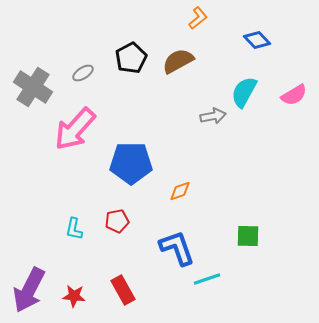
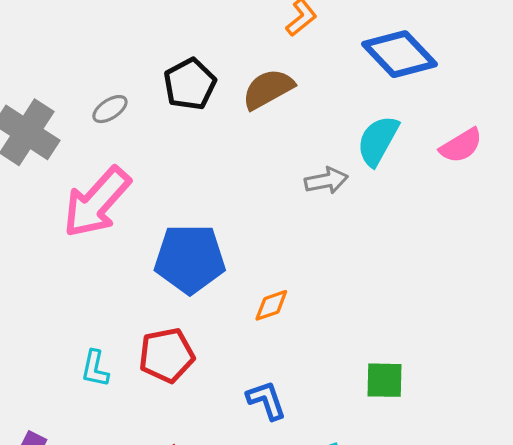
blue diamond: (257, 40) -> (399, 54), size x1.6
red pentagon: (117, 221) -> (167, 355), size x1.4
blue L-shape: (177, 248) -> (266, 400), size x0.7

